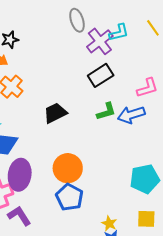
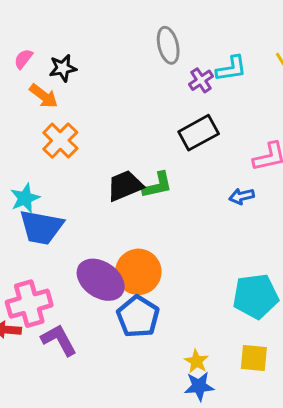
purple cross: (100, 41) -> (201, 80), size x0.6
green L-shape: (106, 111) -> (157, 185), moved
blue arrow: (131, 115) -> (242, 196), size x0.6
purple ellipse: (20, 175) -> (101, 280), moved, turned -68

